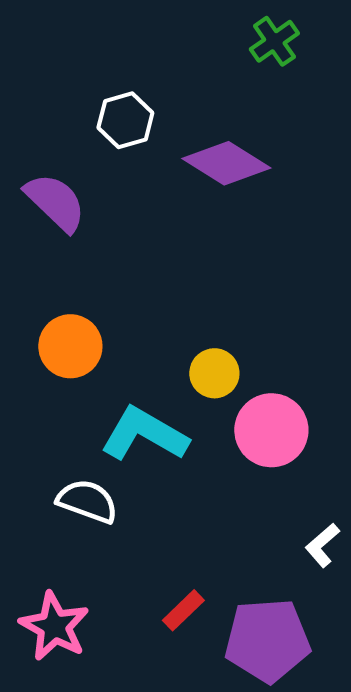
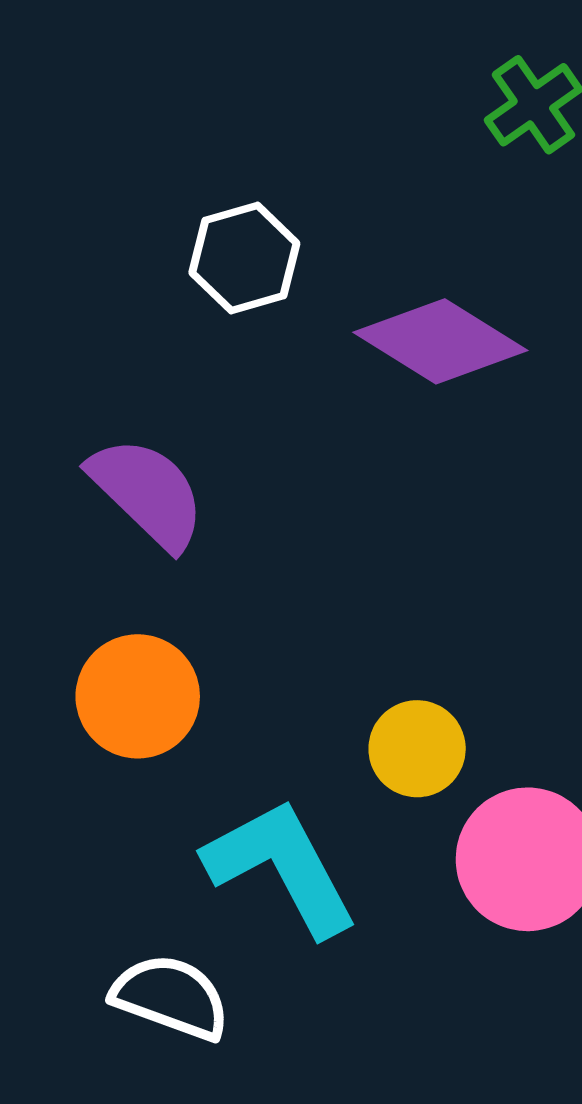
purple semicircle: (55, 202) -> (147, 493), moved
cyan L-shape: (144, 434) -> (281, 867), turned 32

